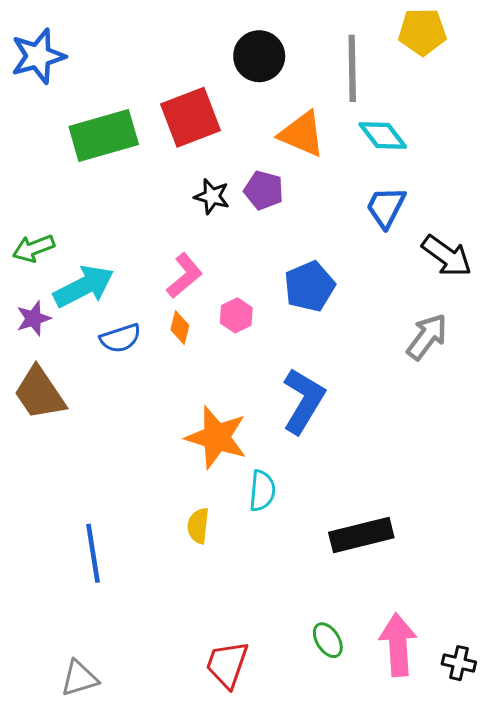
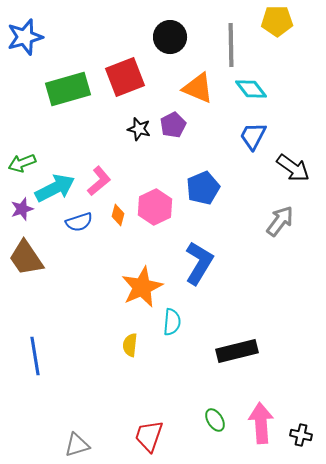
purple pentagon: (264, 190) -> (173, 125), turned 30
pink L-shape: (184, 276) -> (99, 181), moved
pink hexagon: (236, 315) -> (155, 207), size x1.6
orange star: (216, 437) -> (142, 287), turned 30
blue line: (93, 553) -> (35, 356), moved
gray triangle: (79, 678) -> (77, 445), moved

